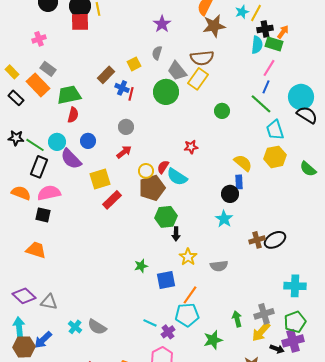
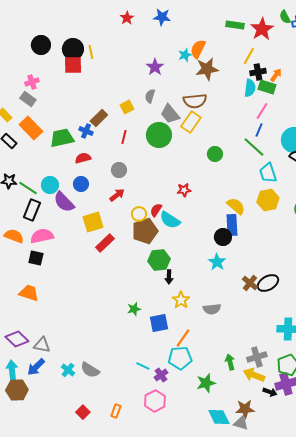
cyan star: (242, 12) -> (185, 55), moved
gray rectangle: (48, 69) -> (28, 99), moved
blue cross: (122, 88) -> (86, 131), moved
red semicircle: (73, 115) -> (83, 158), moved, turned -119
blue rectangle: (239, 182) -> (232, 225), size x1.5
brown cross: (257, 240) -> (250, 283), turned -35
yellow arrow: (261, 332) -> (254, 375), turned 70
blue arrow: (43, 340) -> (36, 367), moved

